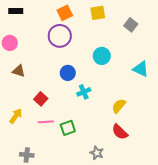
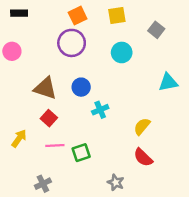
cyan circle: (102, 56) -> (122, 52), moved
cyan triangle: (141, 69) -> (168, 82), turned -36
brown triangle: (19, 71) -> (45, 88), moved, size x1.5
gray cross: (27, 155) -> (43, 184), moved, turned -32

